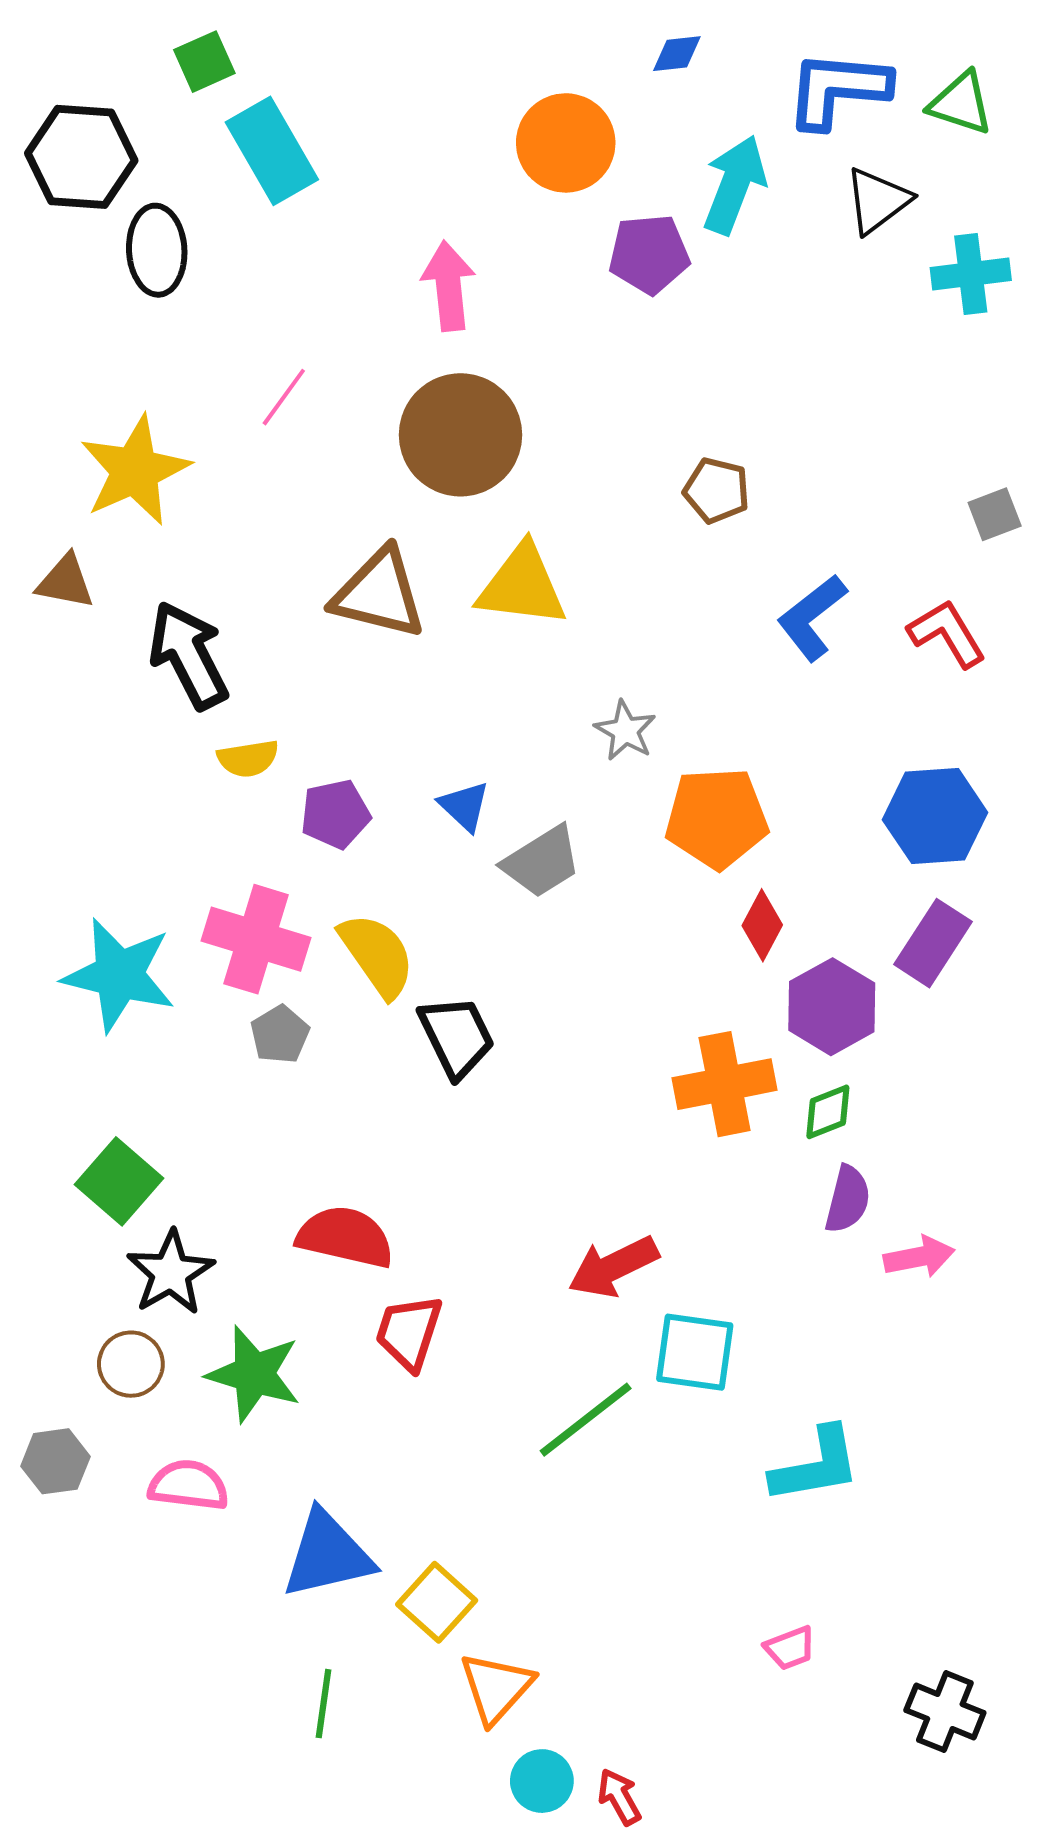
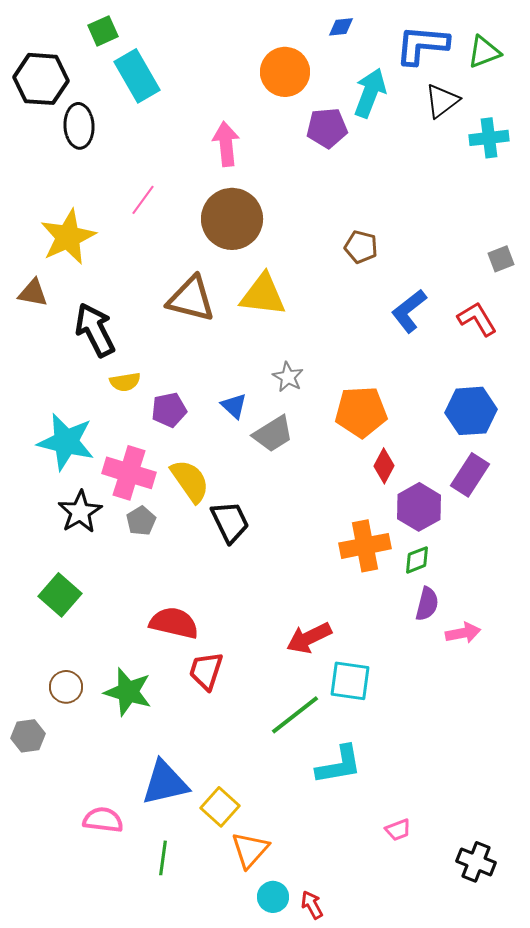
green triangle: (961, 103) -> (484, 52), turned -39
gray star: (625, 731) -> (288, 377), moved
cyan star: (119, 975) -> (66, 442), moved
black star: (171, 1273) -> (80, 512), moved
cyan L-shape: (816, 1465) -> (339, 765), moved
pink semicircle: (188, 1485) -> (103, 820), moved

